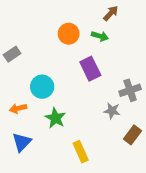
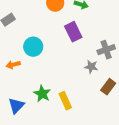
green star: (55, 118) -> (42, 94), moved
blue triangle: (22, 142) -> (16, 106), moved

